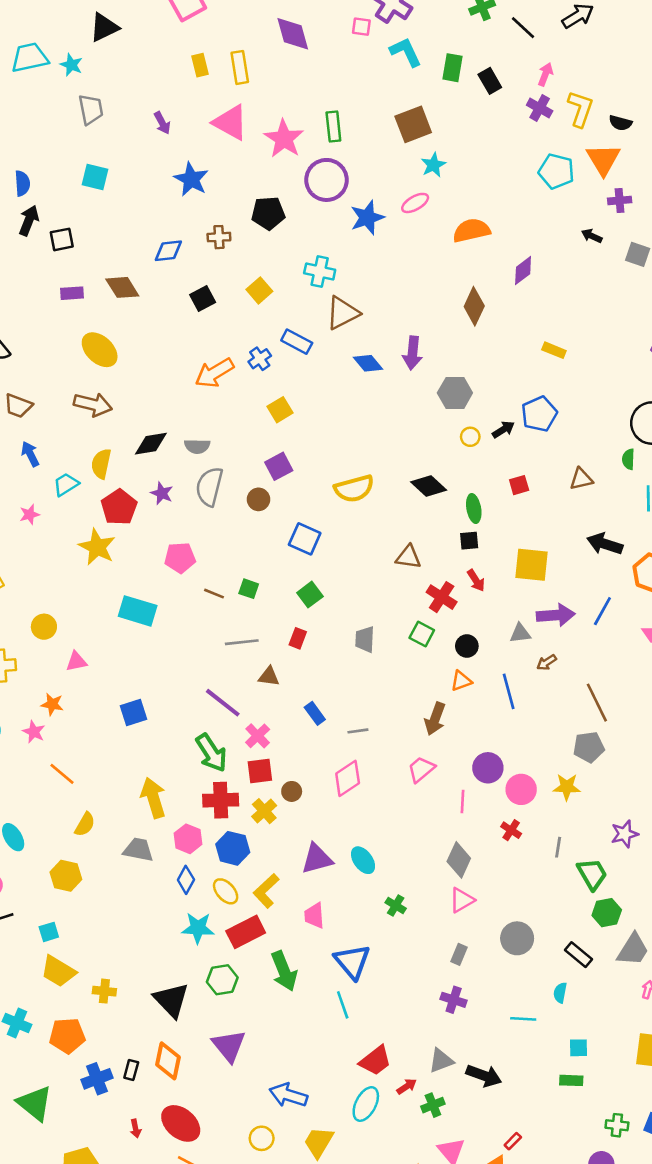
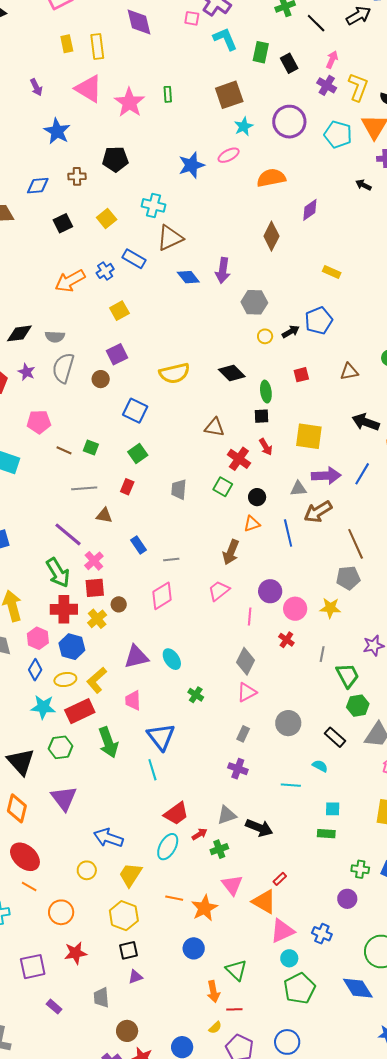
green rectangle: (333, 126) -> (168, 94), size x0.7
purple circle: (326, 180) -> (289, 122), moved
brown arrow: (547, 662) -> (318, 512), size x1.8
yellow ellipse: (226, 891) -> (65, 680), turned -60
cyan semicircle: (560, 993) -> (320, 766), turned 105

